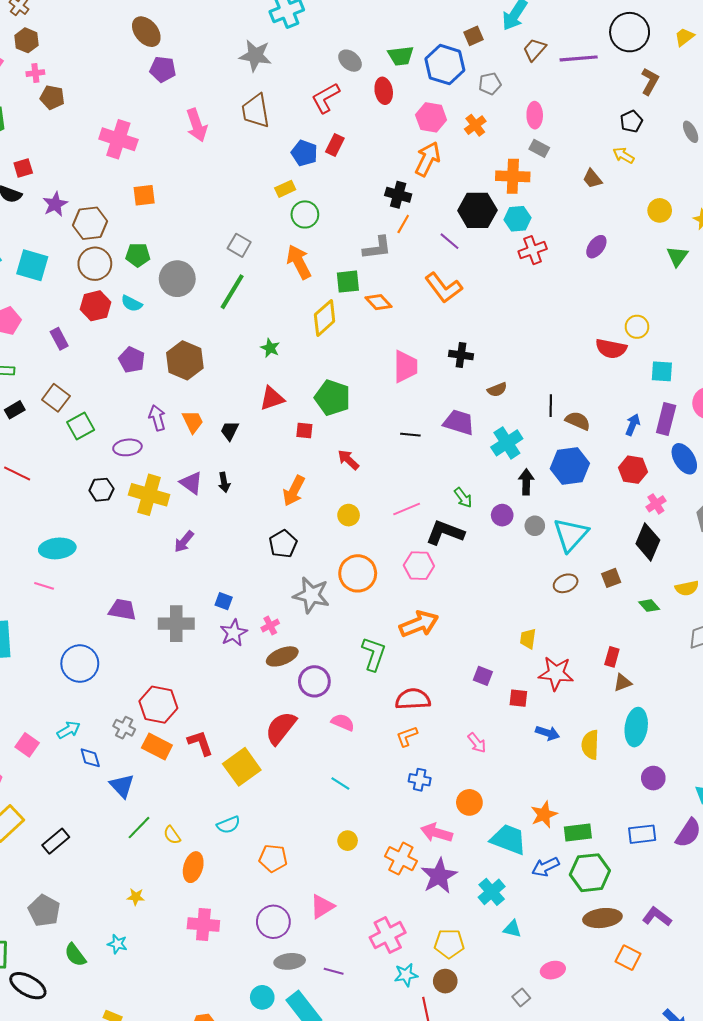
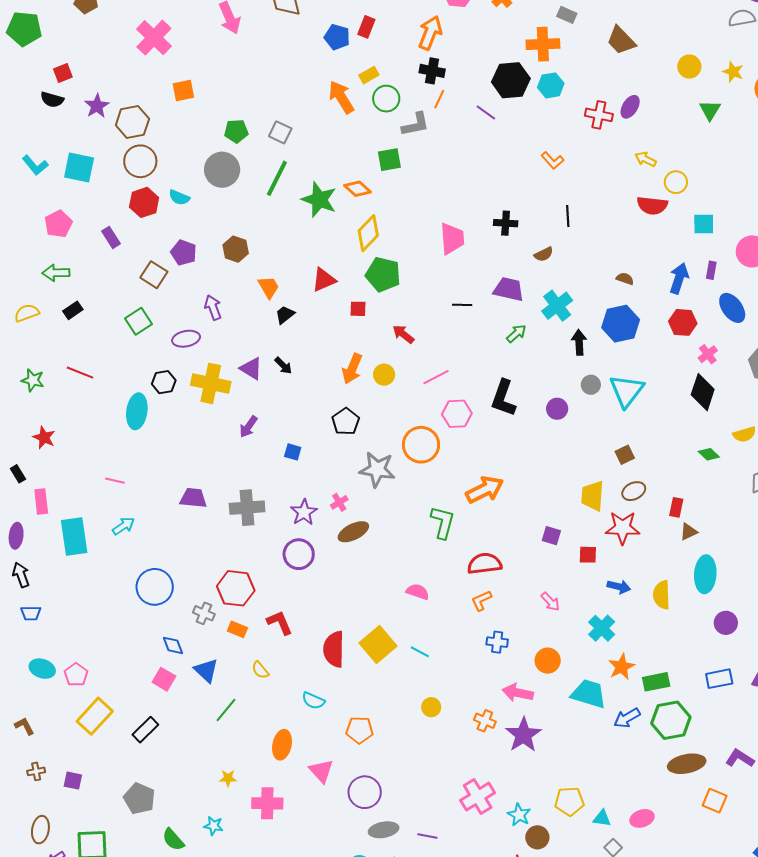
pink cross: (118, 139) -> (154, 38), turned 30
yellow arrow: (624, 155) -> (646, 159), moved
orange arrow: (428, 159) -> (430, 33), moved
brown trapezoid: (592, 179) -> (621, 40), size x1.5
yellow rectangle: (285, 189) -> (369, 75), moved
green circle: (305, 214) -> (386, 99), moved
red cross: (533, 250) -> (599, 115), moved, turned 36
green pentagon: (138, 255) -> (236, 131), moved
orange arrow: (299, 262) -> (341, 97), moved
orange L-shape: (444, 288) -> (552, 160), moved, size x0.6
orange diamond: (378, 302) -> (358, 189), moved
yellow diamond: (325, 318) -> (368, 233), moved
green star: (270, 348) -> (319, 200), moved, size x1.8
brown hexagon: (185, 360) -> (236, 249), size x0.7
brown square: (56, 398) -> (154, 275), moved
black line: (551, 406) -> (568, 216), moved
purple rectangle: (666, 419) -> (711, 270), size x0.6
brown semicircle: (578, 421) -> (625, 279), size x0.7
orange trapezoid: (193, 422) -> (269, 287), moved
blue arrow: (633, 425) -> (679, 278), size x1.4
black trapezoid: (230, 431) -> (285, 315), turned 30
black arrow: (224, 482) -> (283, 366), turned -30
green arrow: (463, 498) -> (516, 334), moved, turned -90
pink line: (407, 509) -> (436, 377), moved
yellow circle: (349, 515) -> (384, 375), moved
purple circle: (502, 515) -> (557, 409), moved
black L-shape: (445, 533) -> (503, 398), turned -87
cyan ellipse: (57, 548) -> (137, 411), moved, turned -72
pink hexagon: (419, 566) -> (457, 414), moved
brown square: (611, 578) -> (625, 455), moved
brown ellipse: (566, 583) -> (634, 491), moved
blue square: (224, 601) -> (293, 452), moved
yellow trapezoid: (528, 639) -> (593, 496), size x1.5
blue circle: (80, 664) -> (155, 587), moved
purple circle: (314, 681) -> (299, 554), moved
red semicircle: (281, 728) -> (334, 649), moved, turned -33
cyan arrow: (69, 730) -> (123, 526), moved
pink square: (27, 745) -> (164, 679), moved
orange rectangle: (157, 747) -> (237, 629), size x0.7
yellow square: (242, 767) -> (378, 645), moved
cyan semicircle: (228, 825) -> (313, 701), turned 50
yellow semicircle: (172, 835) -> (260, 670), moved
orange cross: (401, 859) -> (485, 721), size x0.7
cyan cross: (492, 892) -> (602, 628), moved
pink triangle: (322, 906) -> (321, 771), moved, turned -36
pink cross: (203, 925) -> (267, 803), moved
cyan triangle: (512, 929) -> (602, 818), moved
yellow pentagon: (449, 944) -> (569, 801), moved
cyan star: (406, 975) -> (519, 815), moved, turned -30

